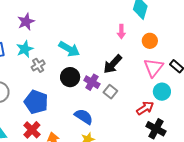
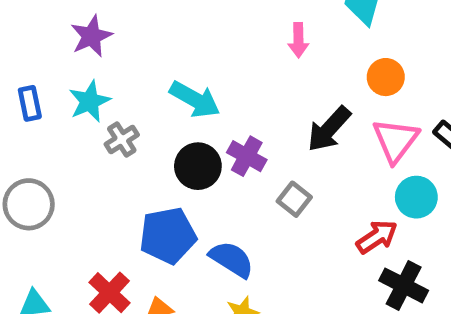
pink arrow: (121, 32) -> (298, 40), moved
black arrow: (113, 64) -> (329, 129), moved
purple cross: (92, 82) -> (247, 156), moved
blue pentagon: (36, 102) -> (168, 236), moved, turned -30

